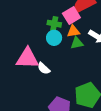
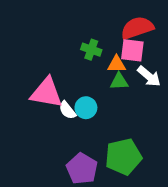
pink square: (71, 15) -> (132, 50), moved, turned 30
cyan circle: (54, 38) -> (86, 108), moved

